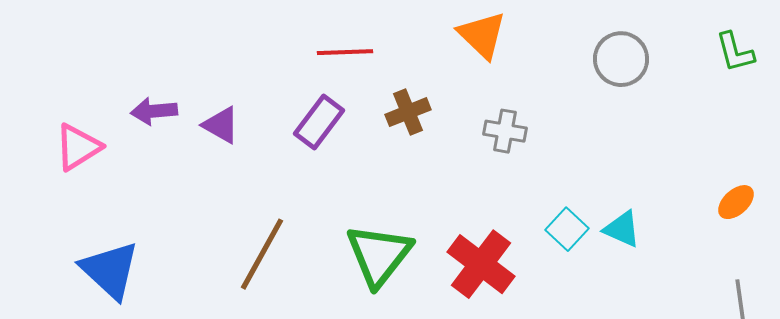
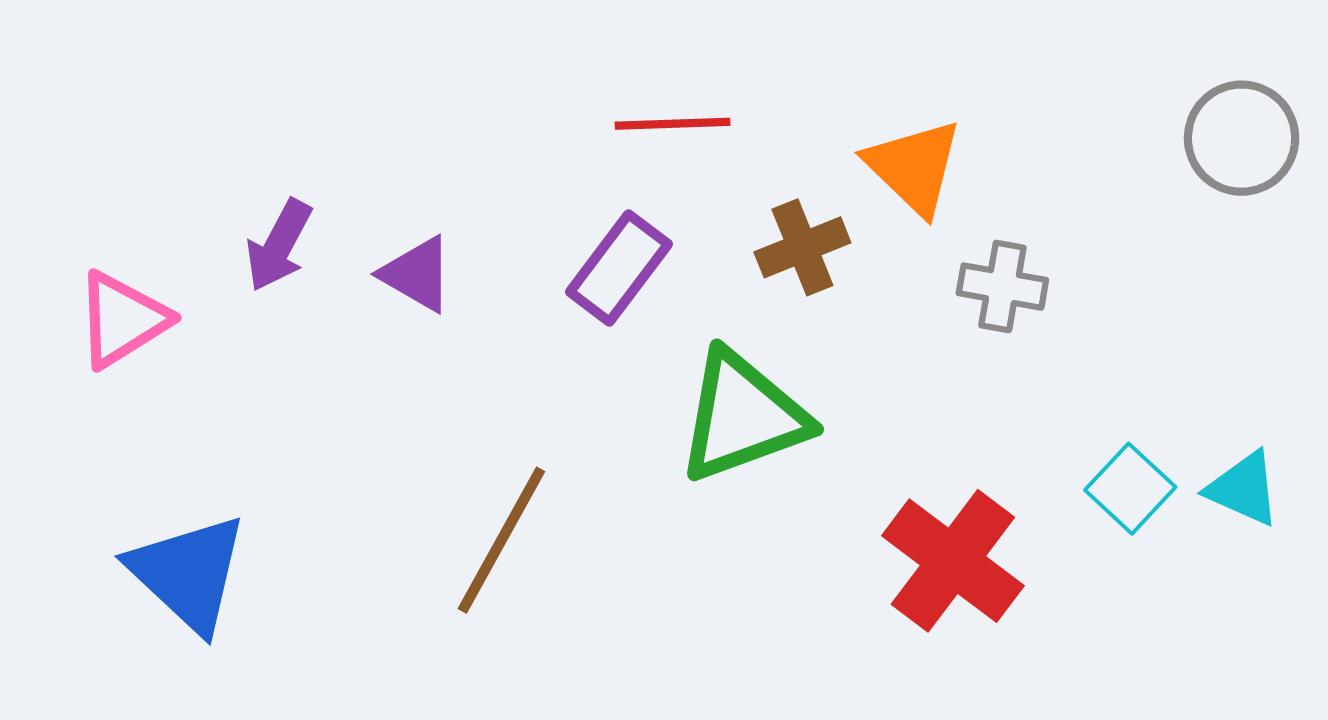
orange triangle: (482, 35) -> (914, 167), moved
purple arrow: (154, 111) -> (279, 245), turned -57
green triangle: (379, 255) -> (743, 416), moved, turned 32

